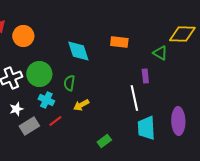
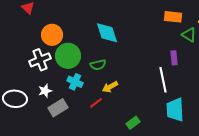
orange circle: (23, 36) -> (52, 35), moved
orange rectangle: (119, 42) -> (173, 17), moved
green semicircle: (69, 83) -> (98, 65), turned -112
red line: (55, 121) -> (96, 103), moved

